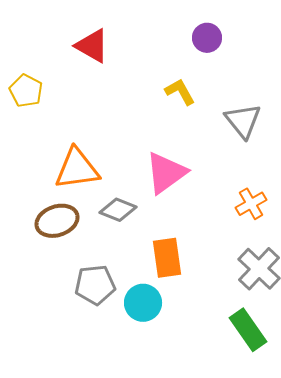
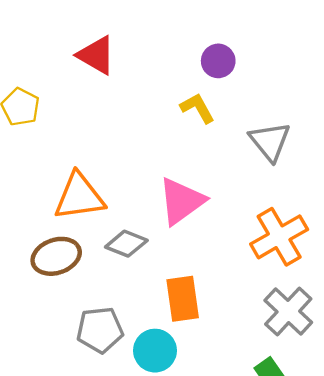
purple circle: (207, 38) -> (218, 61), moved
orange cross: (251, 204) -> (279, 237), size x1.6

